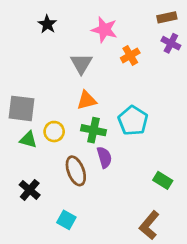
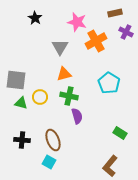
brown rectangle: (167, 17) -> (115, 13), moved
orange cross: (130, 55) -> (96, 41), size x1.5
cyan pentagon: (133, 121) -> (109, 83), moved
brown ellipse: (76, 171) -> (53, 140), moved
black cross: (30, 190) -> (22, 140), turned -35

